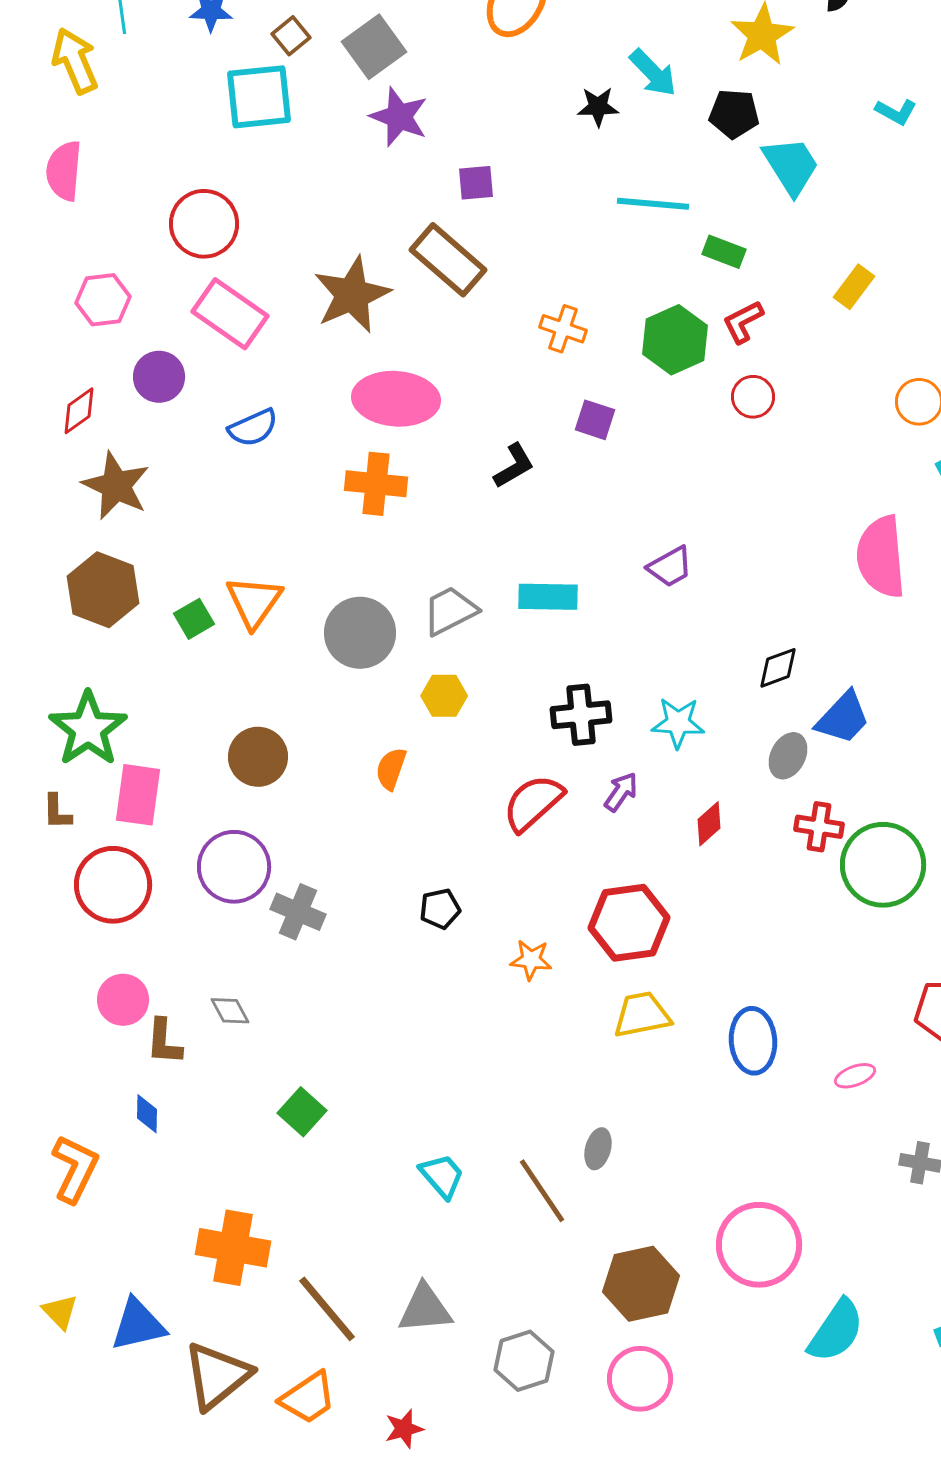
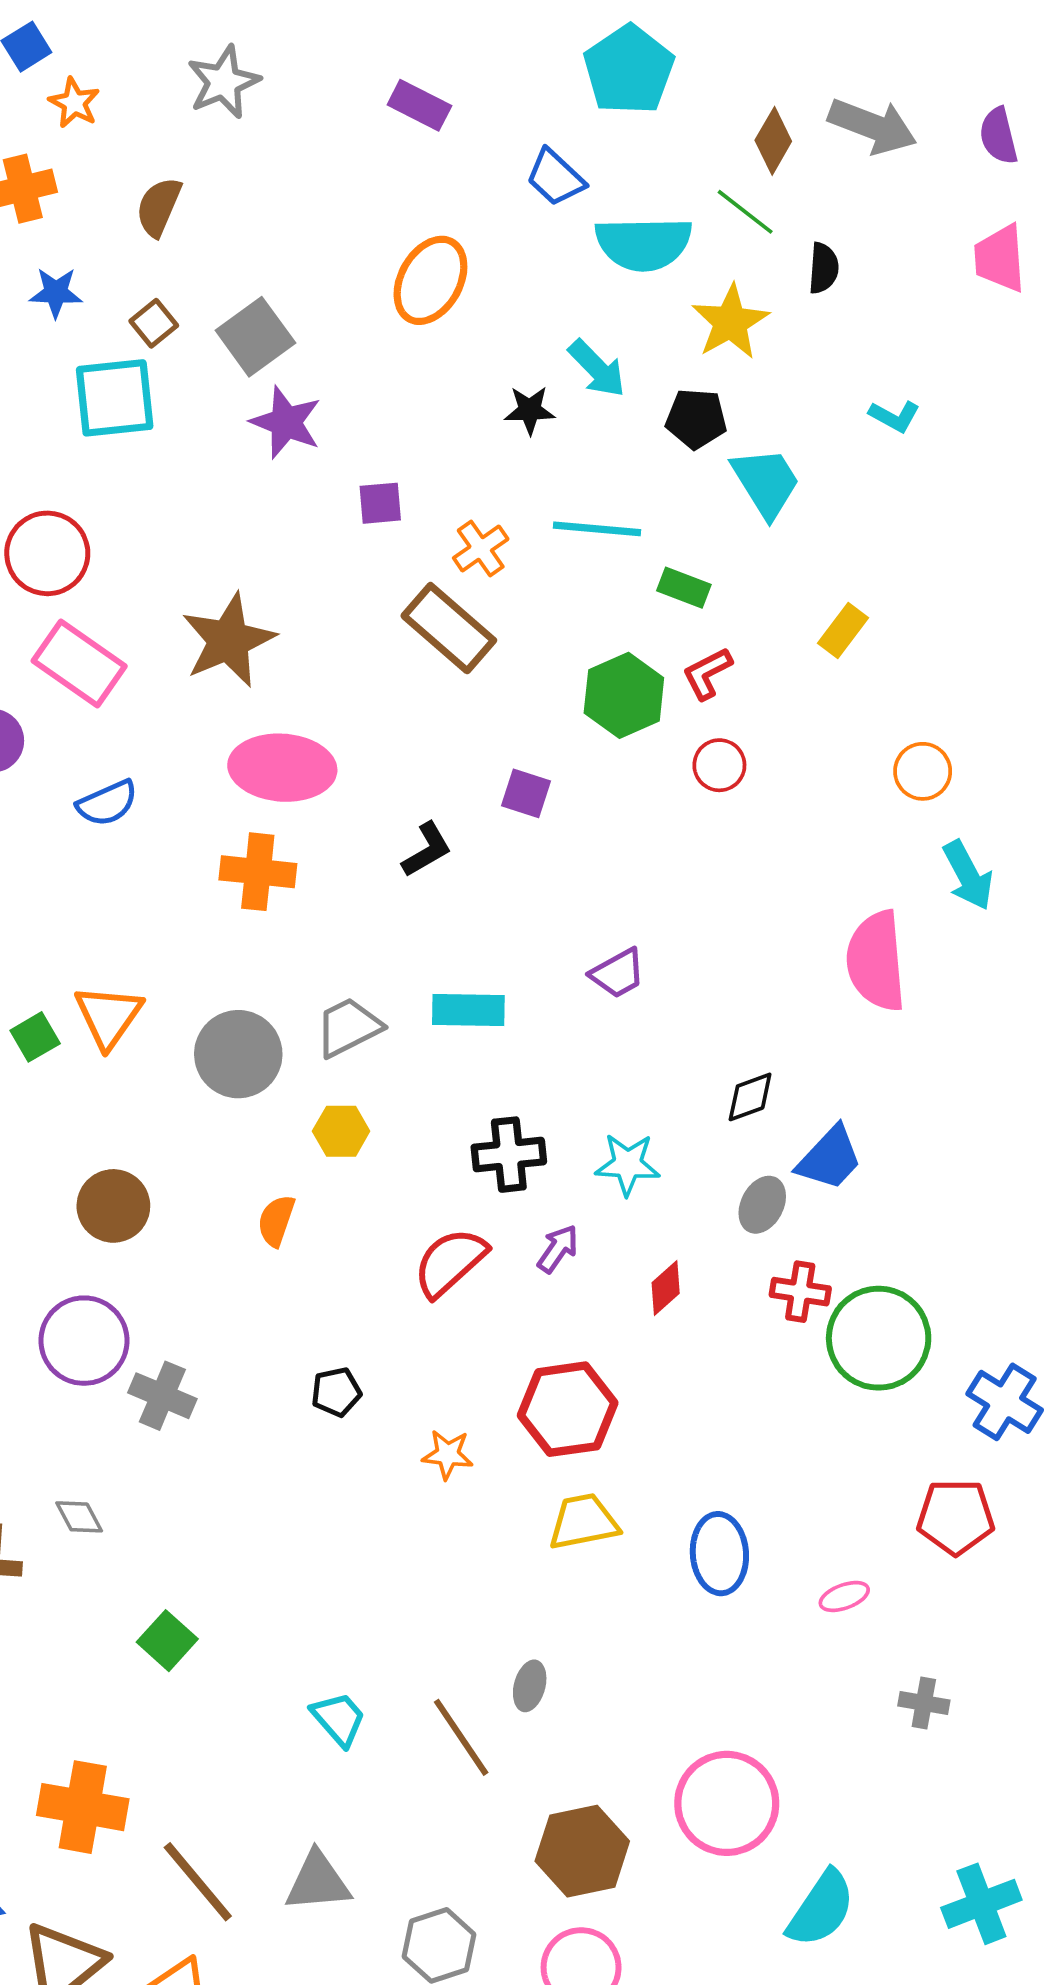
brown rectangle: (448, 260) -> (449, 628), moved
orange cross: (563, 329) -> (481, 548), moved, turned 36

